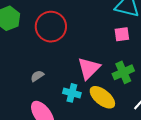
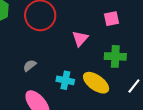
pink triangle: (89, 68) -> (80, 39), moved, size x0.7
green cross: (123, 72) -> (115, 56), turned 30

